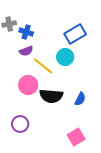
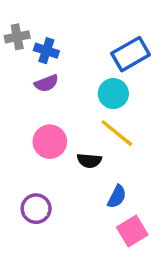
yellow line: (43, 66) -> (117, 133), moved
black semicircle: (51, 96) -> (89, 161), size x0.6
blue semicircle: (80, 99) -> (117, 197), moved

